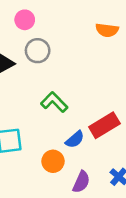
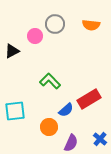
pink circle: (25, 20) -> (35, 36), moved
gray circle: (38, 51) -> (55, 24), moved

